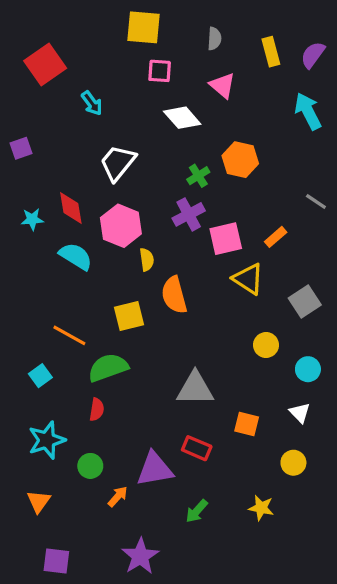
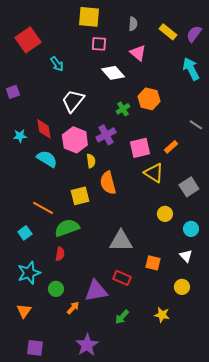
yellow rectangle: (271, 52) -> (168, 32), turned -36
purple cross: (189, 214) -> (106, 135), moved

